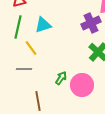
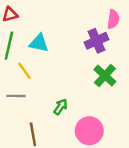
cyan triangle: (43, 25) -> (39, 43), turned 30
pink circle: (82, 85) -> (89, 131), moved

